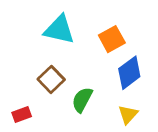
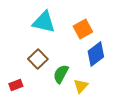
yellow triangle: (128, 114) -> (81, 86), moved

